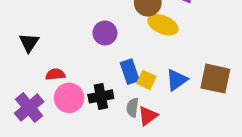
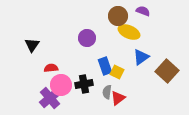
brown square: (215, 79) -> (167, 71), turned 30
blue triangle: (177, 80) -> (141, 57), moved
purple cross: (29, 108) -> (50, 98), moved

